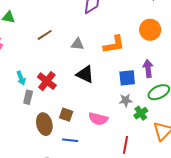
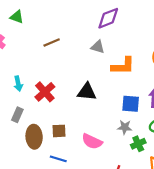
gray triangle: (77, 44) -> (98, 47), moved
black triangle: (85, 74) -> (87, 92), turned -30
gray rectangle: (28, 97) -> (17, 115), moved
brown square: (66, 115) -> (59, 131), turned -32

